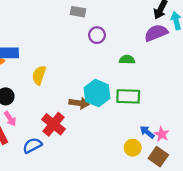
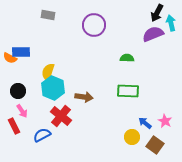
gray rectangle: (78, 12) -> (48, 15), moved
purple circle: (97, 35) -> (94, 25), moved, size x1.5
cyan hexagon: (97, 93) -> (53, 88), moved
pink star: (162, 134) -> (165, 121), moved

